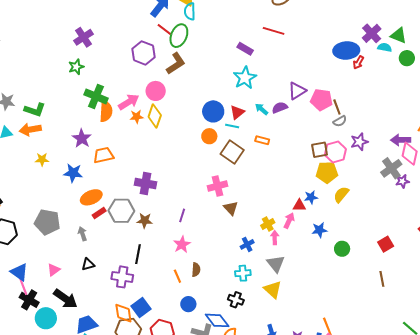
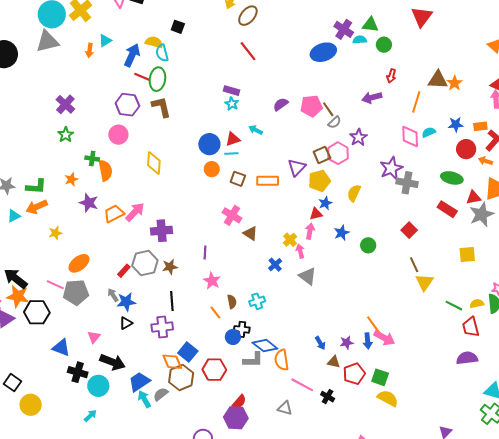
red line: (274, 31) -> (248, 51), turned 50
purple rectangle: (245, 49) -> (232, 91), moved
red arrow: (358, 62) -> (391, 76), moved
brown L-shape: (176, 63) -> (161, 107), turned -55
cyan star: (245, 78) -> (232, 104), size x0.6
pink circle: (156, 91) -> (118, 135), moved
purple triangle: (297, 91) -> (297, 167), moved
green cross: (96, 96) -> (92, 159), size x0.6
pink arrow: (129, 102) -> (135, 212), moved
purple semicircle: (280, 108) -> (281, 104), moved
red triangle: (237, 112) -> (233, 139), turned 35
orange star: (137, 117) -> (71, 179), moved
orange rectangle: (262, 140) -> (268, 181), moved, size x1.5
purple arrow: (401, 140) -> (372, 98), moved
brown square: (232, 152) -> (238, 179), size x0.7
gray cross: (391, 168) -> (407, 183), moved, turned -30
yellow pentagon: (327, 172) -> (319, 181), moved
blue star: (73, 173) -> (126, 302), moved
purple star: (402, 181) -> (391, 168), moved, size x1.6
pink cross: (217, 186) -> (232, 215), turned -30
orange ellipse: (91, 197) -> (79, 263), moved
cyan cross: (243, 273) -> (257, 301), moved
pink line: (23, 286) -> (55, 285), moved, turned -30
yellow triangle: (273, 290) -> (424, 282), moved, turned 36
black cross: (236, 300) -> (242, 329), moved

